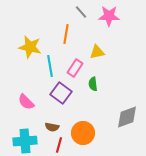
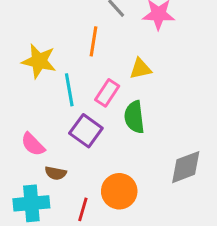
green semicircle: (93, 84) -> (134, 117), size x1.5
brown semicircle: (52, 127) -> (56, 173), moved

